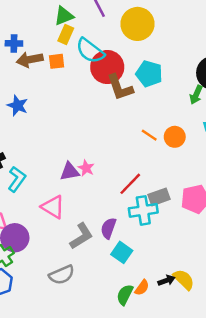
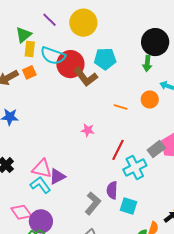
orange circle: (175, 137) -> (150, 99), moved
pink star: (86, 168) -> (88, 130), moved
purple triangle: (70, 172) -> (57, 176), moved
cyan L-shape: (17, 179) -> (40, 185), moved, turned -55
gray rectangle: (159, 197) -> (156, 149), moved
pink triangle: (53, 207) -> (42, 169), moved

